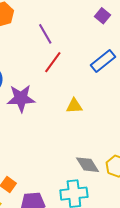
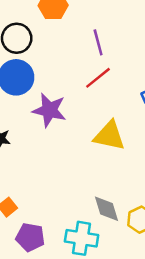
yellow triangle: (74, 106) -> (109, 136), size x1.6

